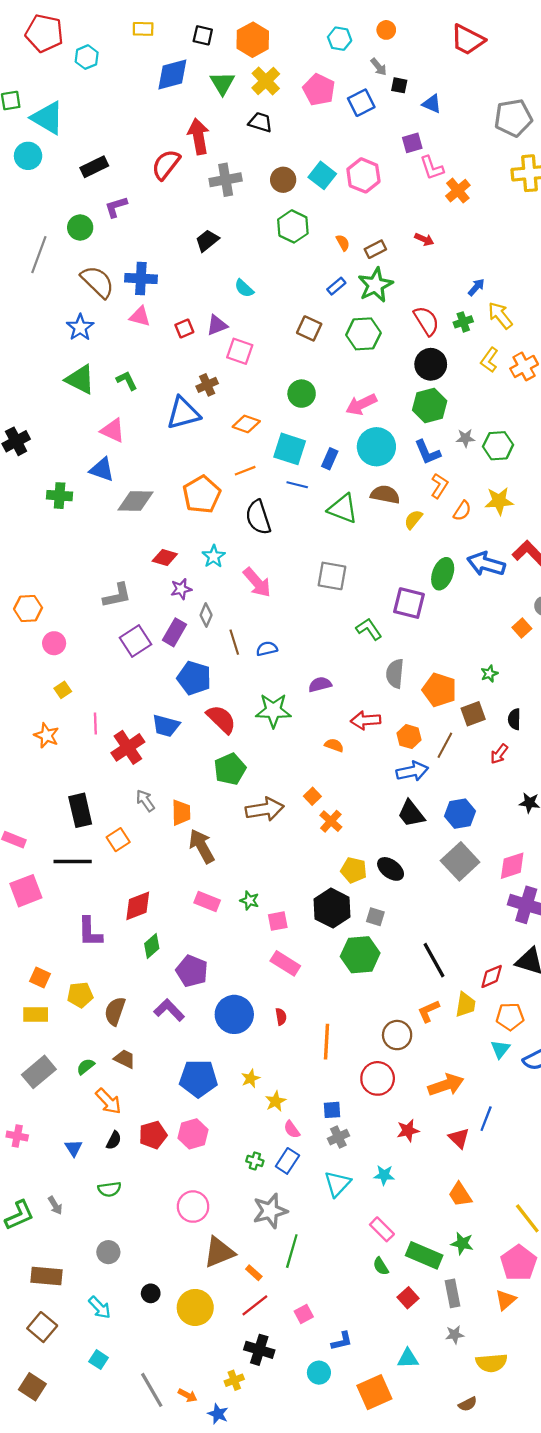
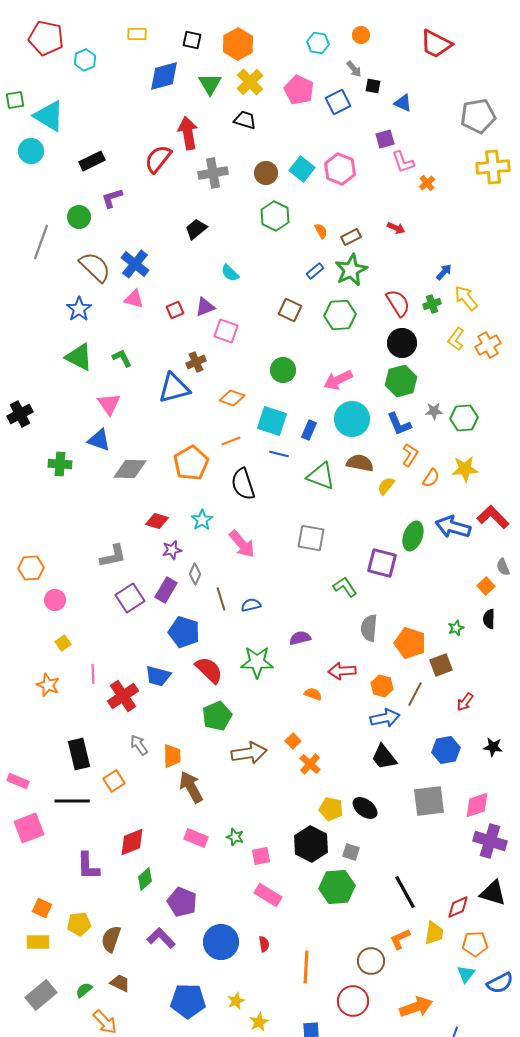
orange cross: (458, 191) -> (427, 183), size x0.7
blue cross: (141, 279) -> (135, 264), turned 36
pink triangle: (113, 430) -> (109, 404), turned 30
black semicircle: (514, 719) -> (489, 619), moved
blue hexagon: (460, 814) -> (446, 750), moved
gray square: (460, 861) -> (429, 801), turned 36

